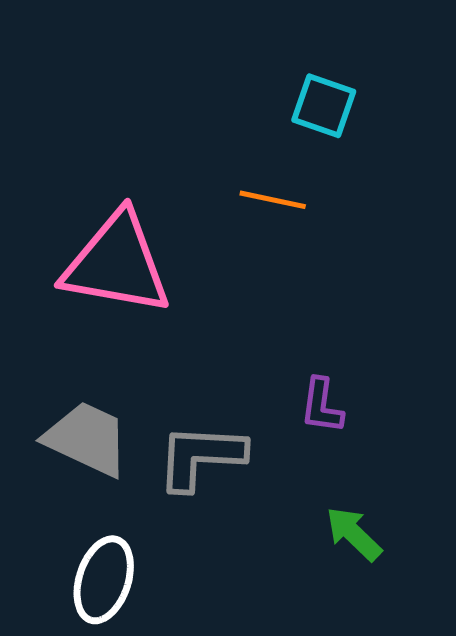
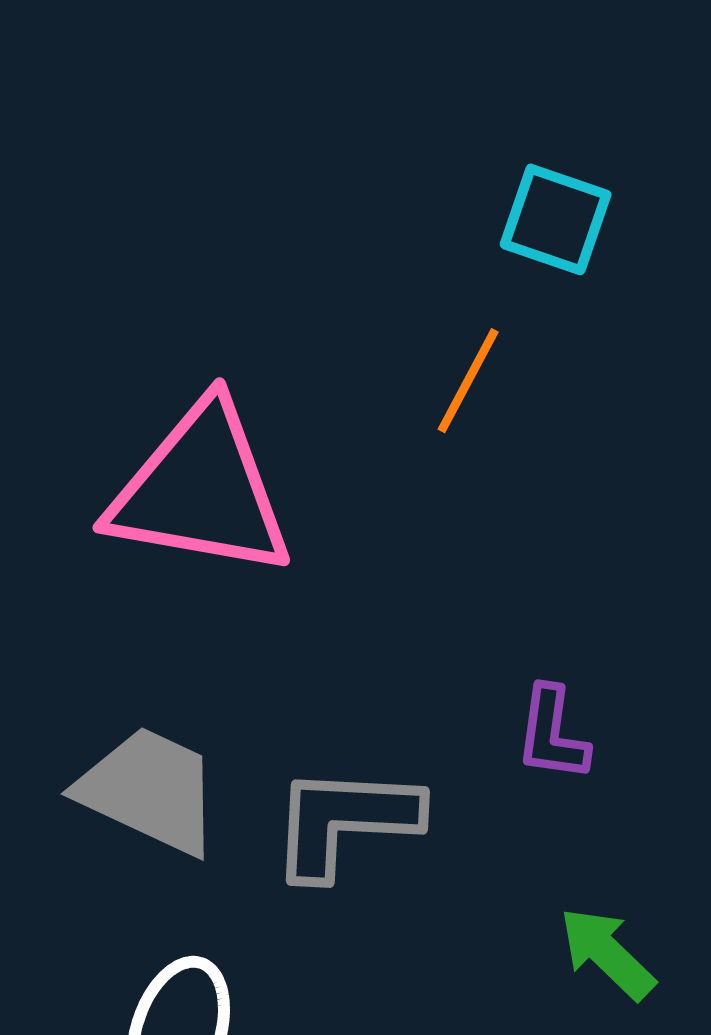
orange line: (273, 200) -> (468, 381), turned -74

